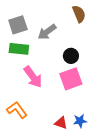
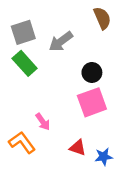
green rectangle: (19, 49) -> (25, 63), turned 42
pink arrow: (33, 77) -> (43, 122), moved, size x0.6
red triangle: (61, 123) -> (78, 148), moved

